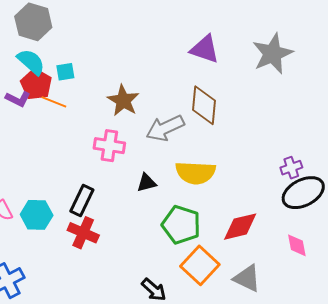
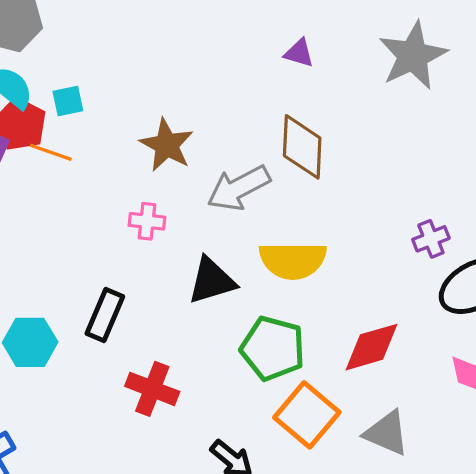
purple triangle: (205, 49) -> (299, 53), size x0.6
pink cross: (109, 146) -> (147, 221), size x0.7
purple cross: (291, 168) -> (431, 239), moved
black triangle: (147, 183) -> (212, 281), size x1.5
red cross: (83, 233) -> (152, 389), moved

